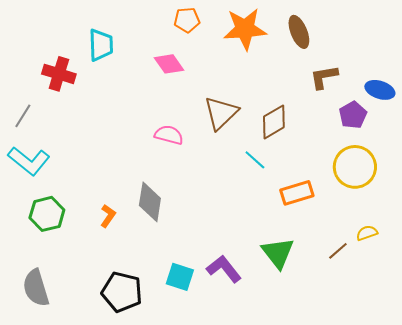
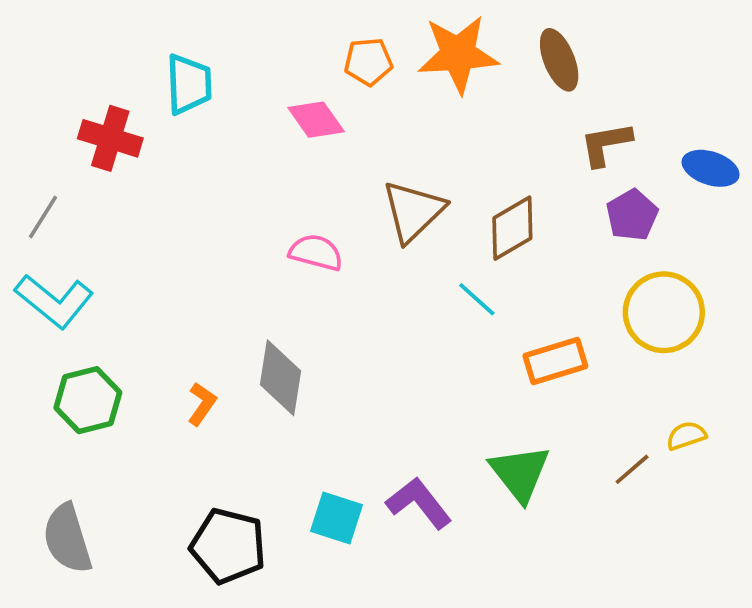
orange pentagon: (187, 20) -> (368, 62), moved
purple pentagon: (353, 115) -> (632, 215), moved

